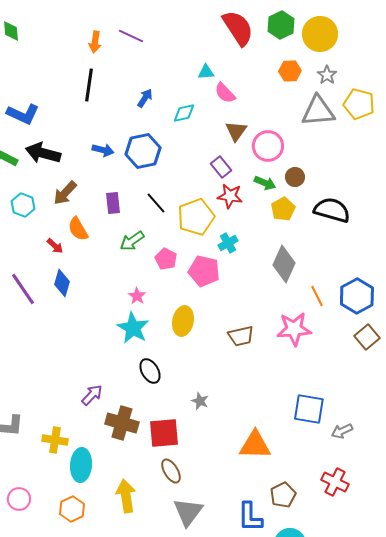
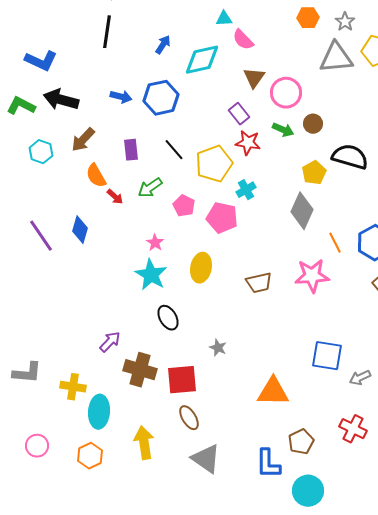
cyan diamond: (184, 113) -> (202, 60), size x1.6
yellow pentagon: (283, 209) -> (314, 173), moved
red arrow: (55, 246) -> (115, 197), moved
gray triangle: (188, 512) -> (206, 459), turned -32

